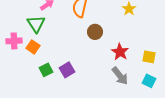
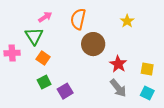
brown circle: (95, 32) -> (93, 44), size x1.5
orange square: (33, 47) -> (43, 58), moved
purple square: (67, 70) -> (65, 91), moved

